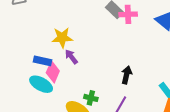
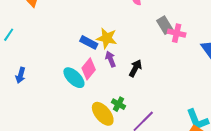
blue rectangle: (43, 61) -> (89, 42), moved
black arrow: (127, 75) -> (135, 68), moved

